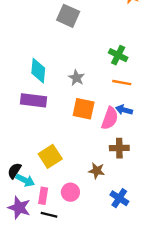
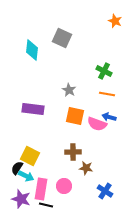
cyan diamond: (38, 71) -> (32, 50), moved
pink semicircle: (110, 118) -> (97, 124), turned 90
brown cross: (119, 148) -> (73, 152), moved
yellow square: (50, 156) -> (30, 156), moved, turned -30
pink rectangle: (43, 196) -> (41, 189), size x1.5

